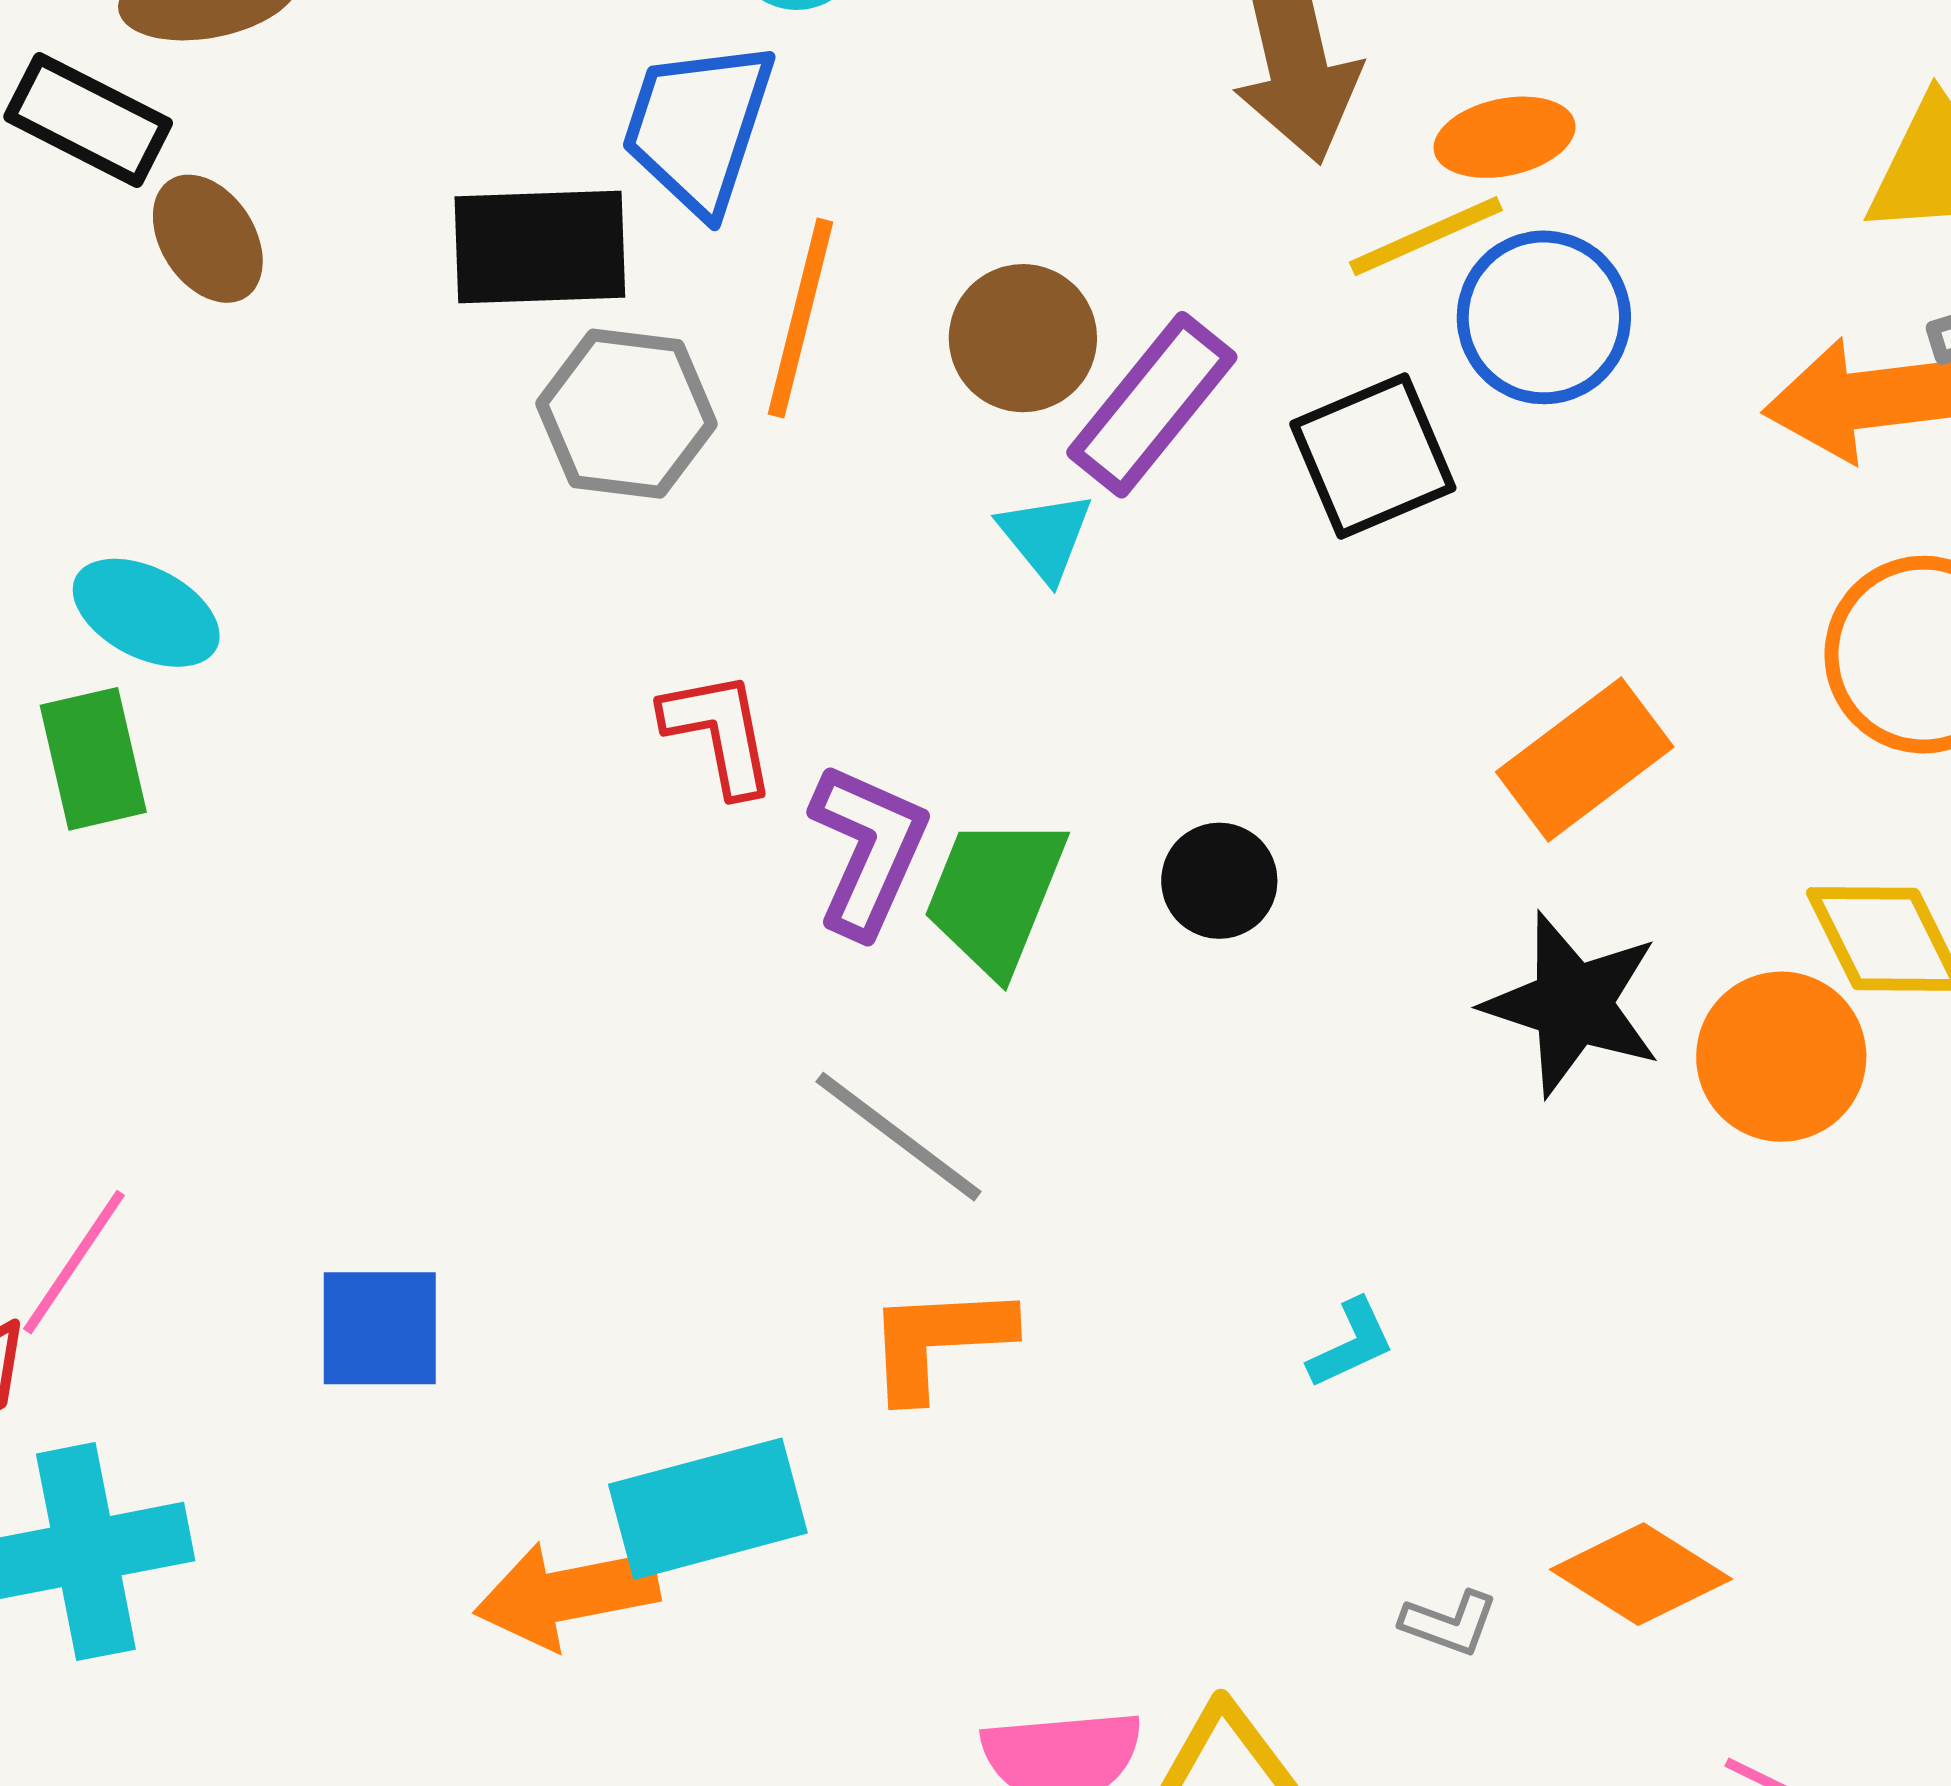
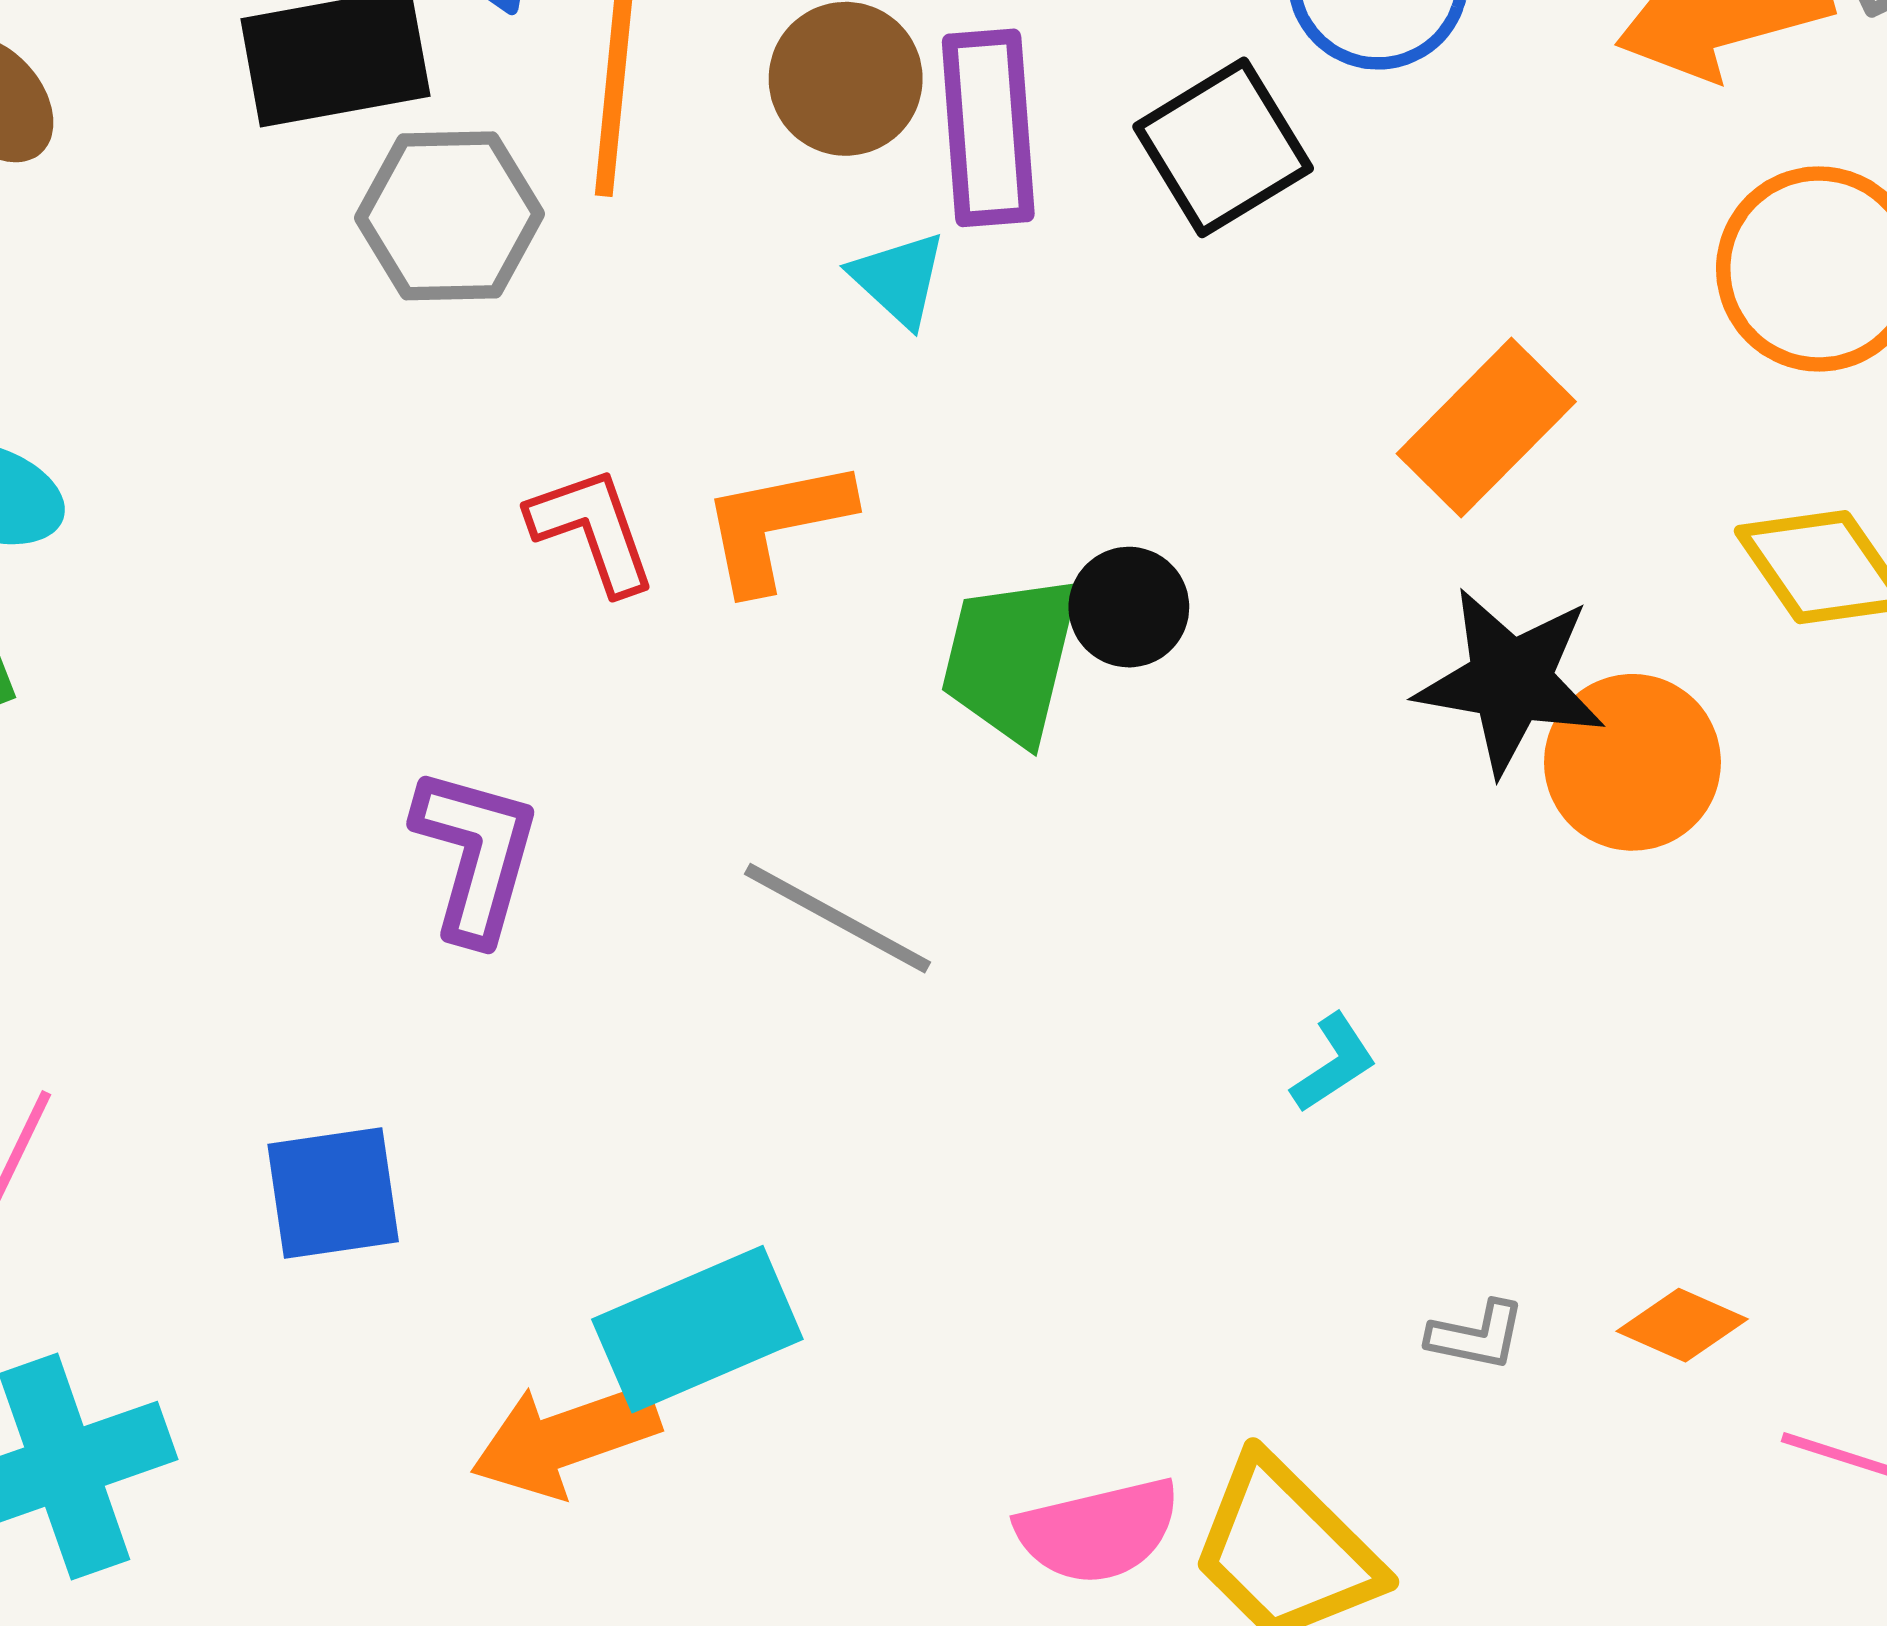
purple rectangle: (1152, 405) -> (988, 128), turned -35
purple L-shape: (868, 850) -> (476, 855), moved
green trapezoid: (995, 895) -> (1011, 659), moved
orange circle: (1781, 1057) -> (1632, 762), moved
orange L-shape: (938, 1341) -> (776, 525), moved
orange diamond: (1641, 1574) -> (1682, 1325), moved, size x0.7

